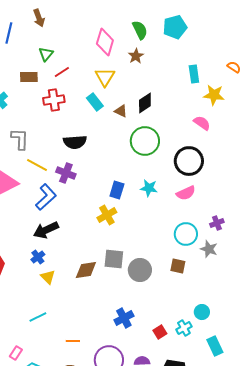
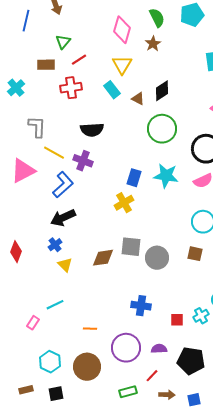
cyan star: (149, 188) -> (166, 176), size x1.4
blue cross: (124, 318) -> (141, 306), turned 36
red square: (160, 332) -> (177, 320), turned 32
pink rectangle: (16, 353) -> (33, 323), moved

